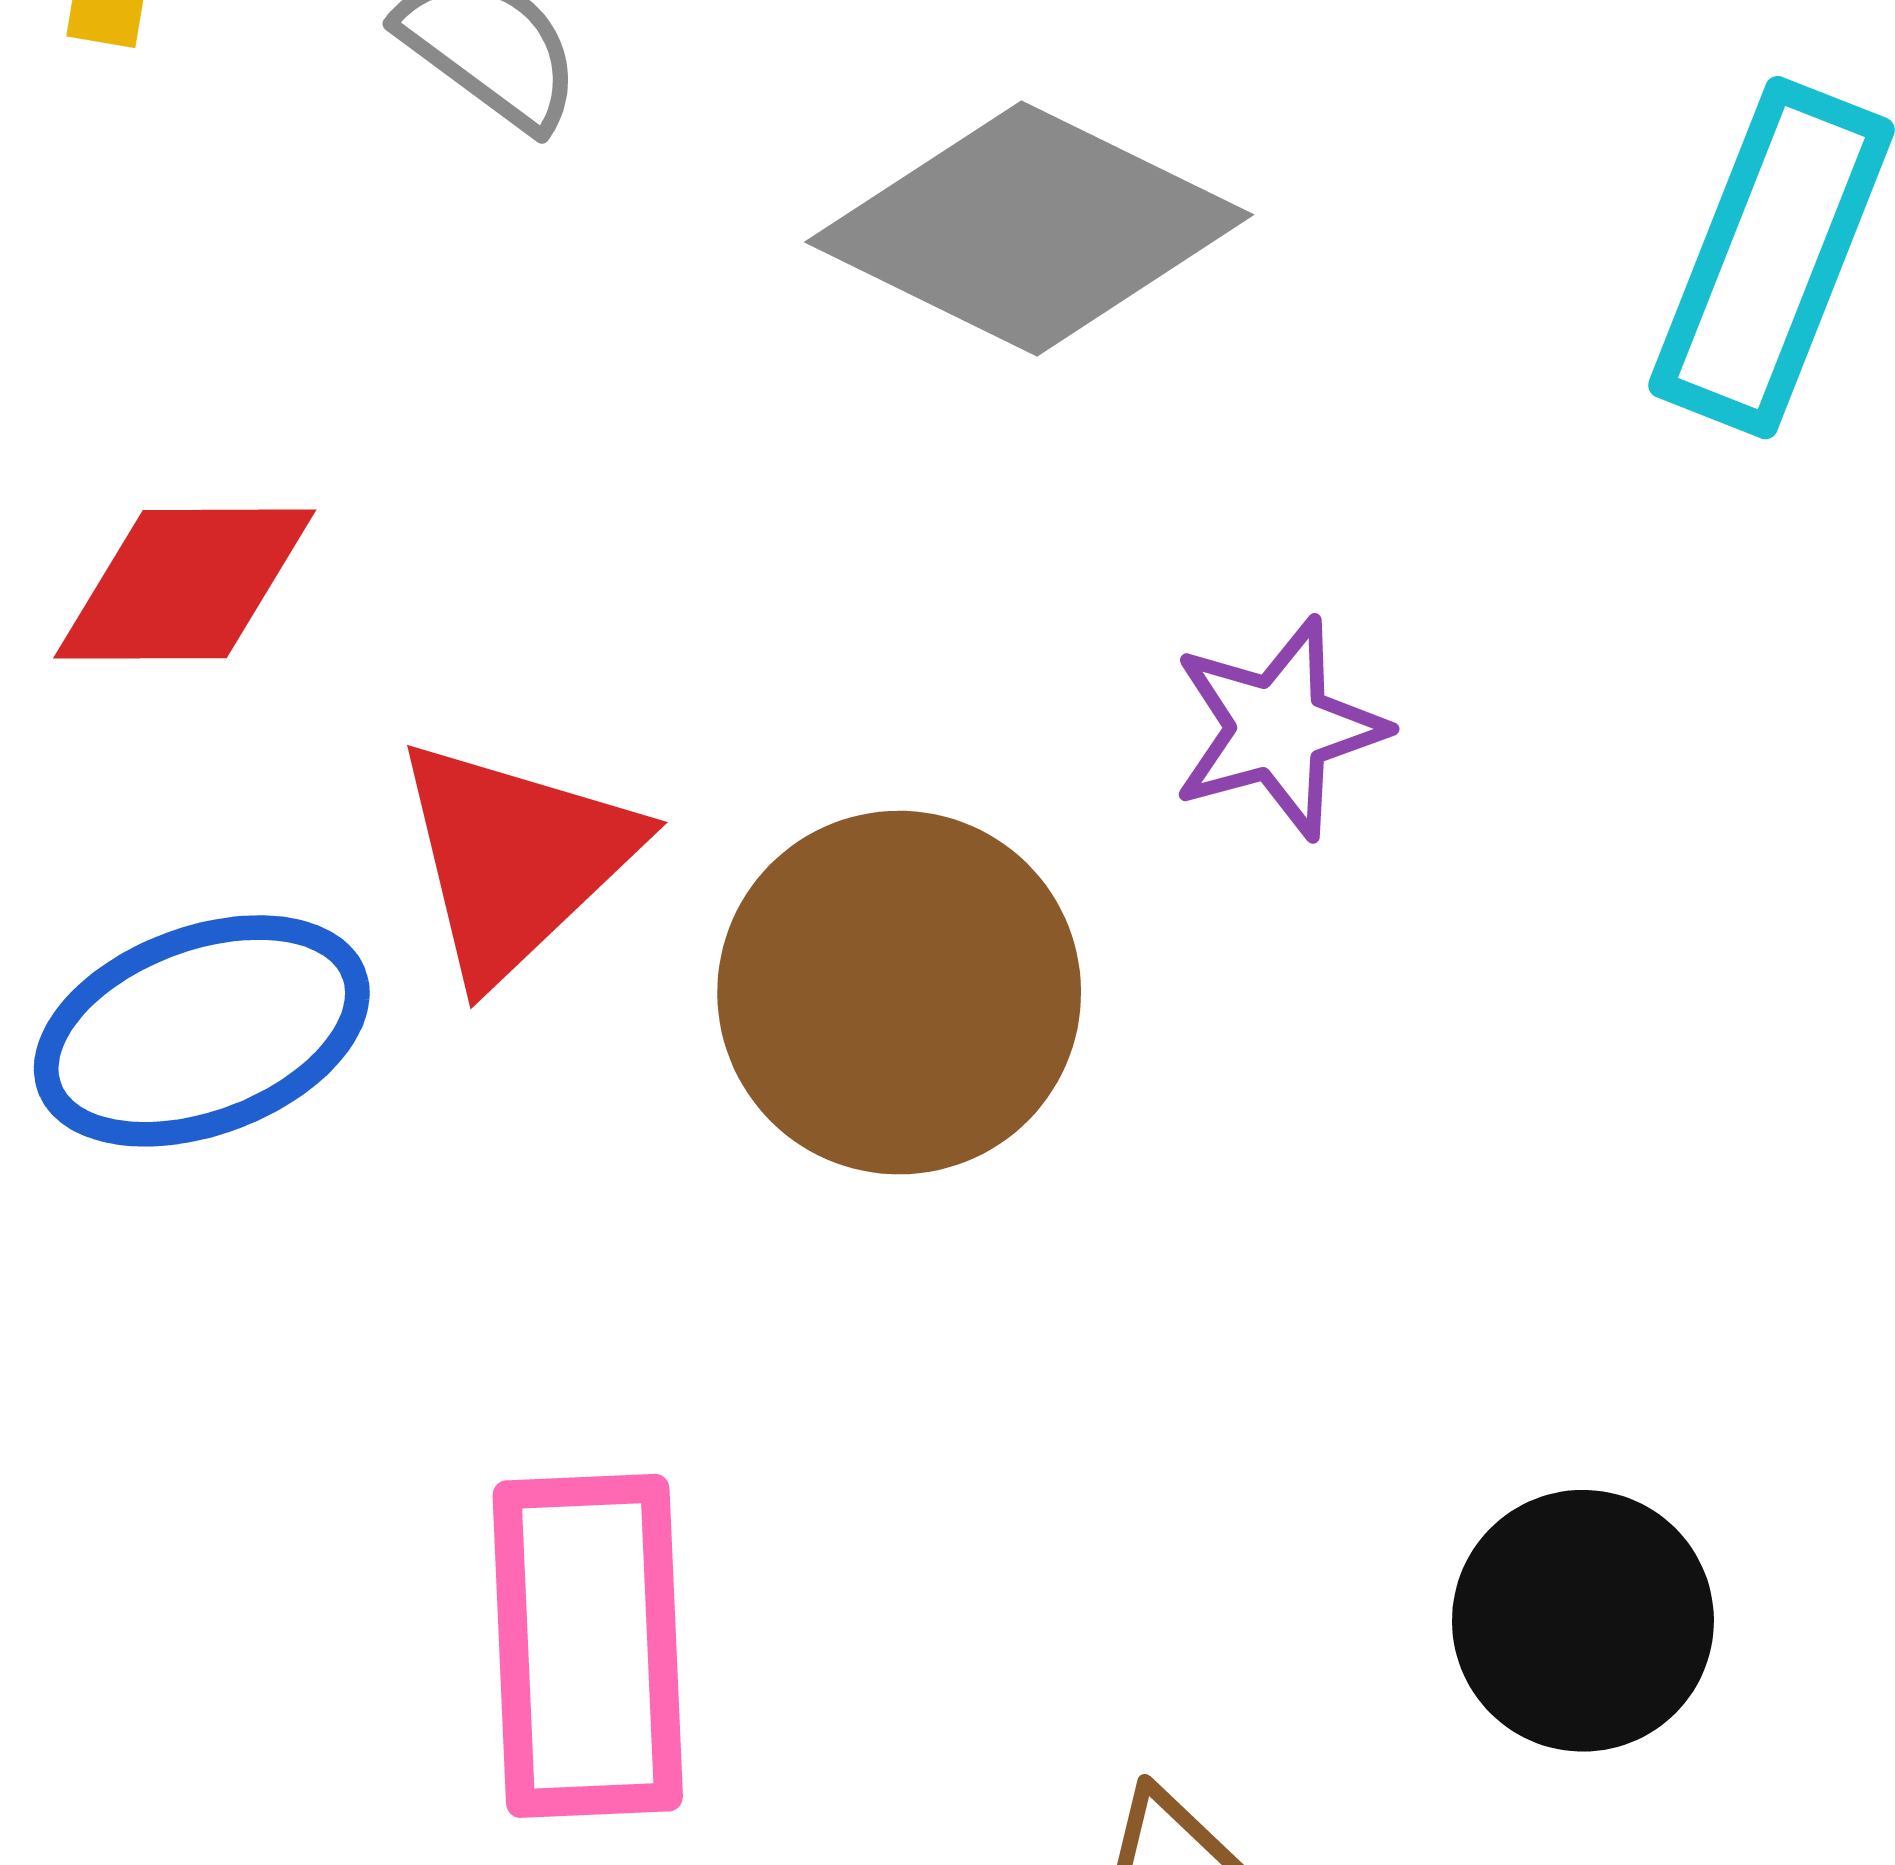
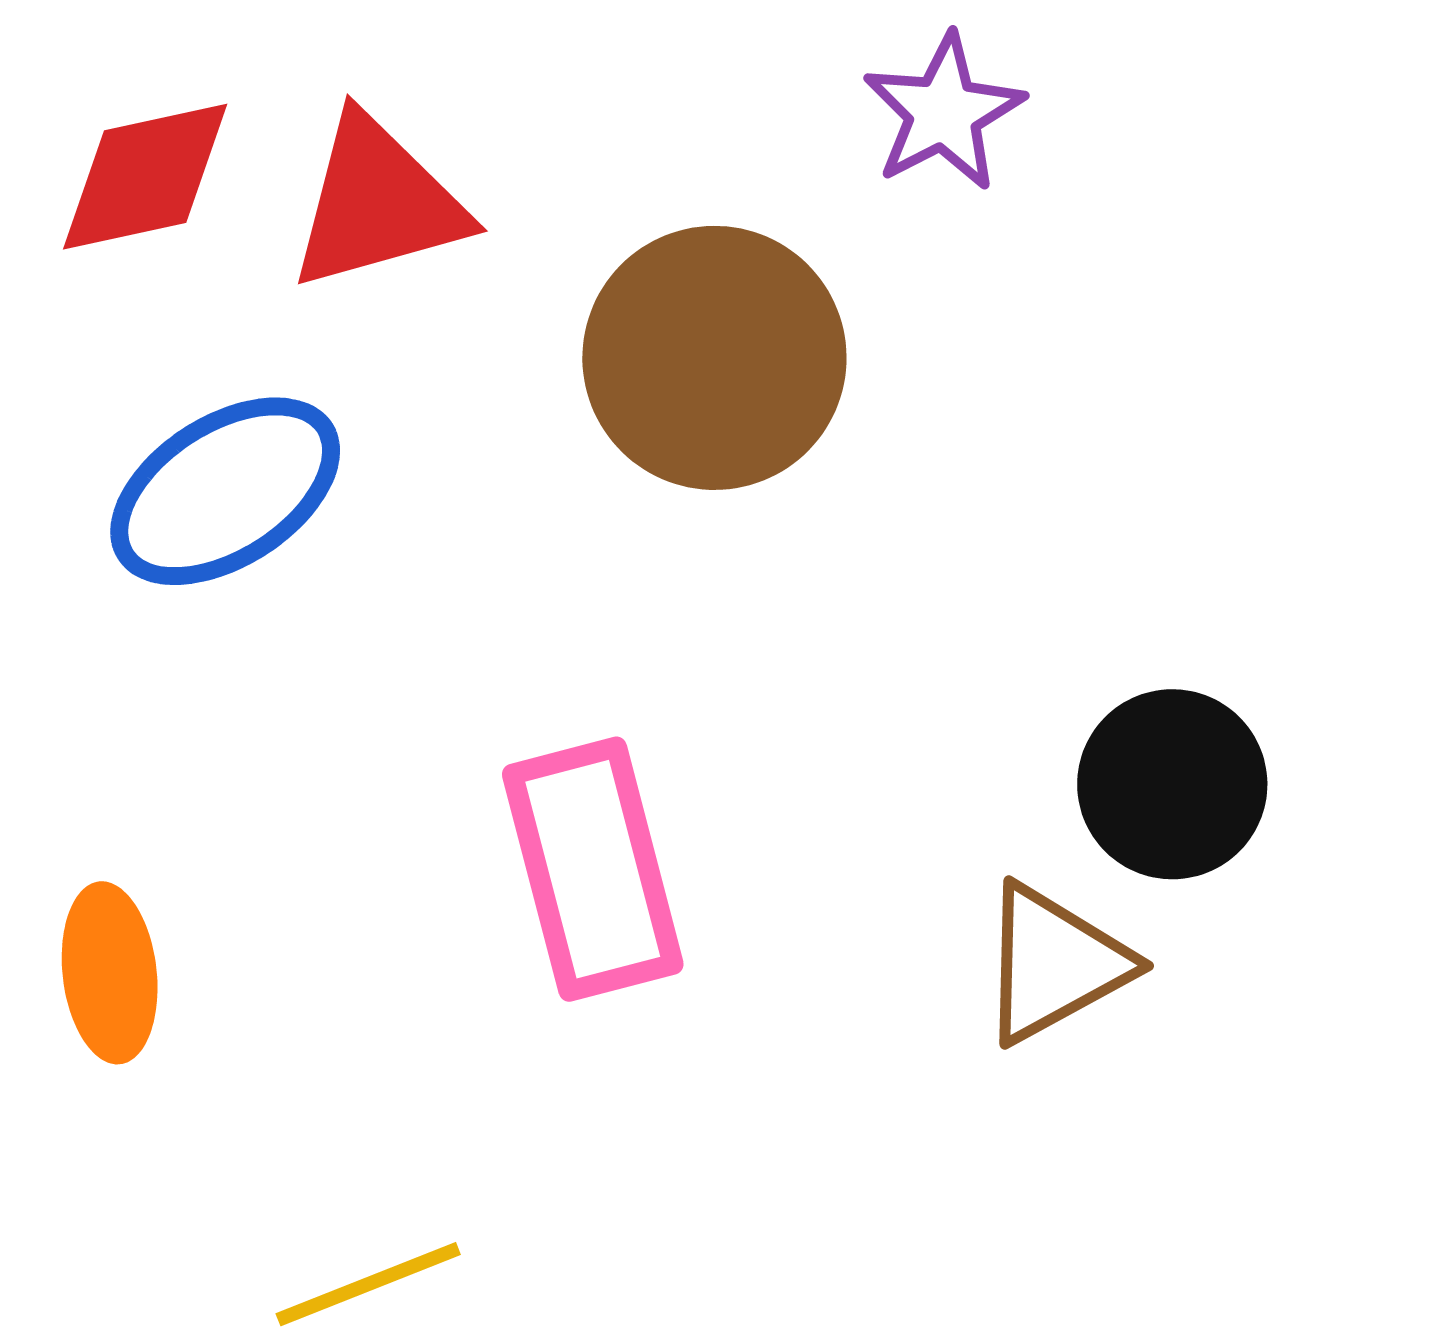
red triangle: (515, 859) -> (378, 203), moved, turned 40
black circle: (1583, 1621) -> (1172, 784), moved

